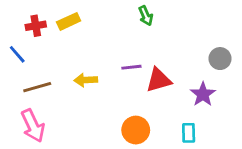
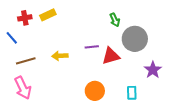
green arrow: (146, 16) -> (115, 20), moved
gray circle: (220, 59) -> (135, 39), moved, size x1.6
purple star: (203, 94) -> (153, 70), moved

